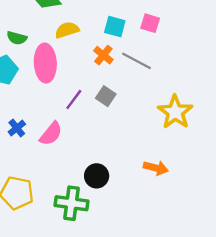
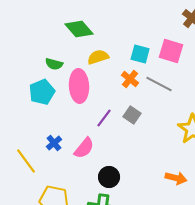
pink square: (150, 23) -> (171, 51), size x1.4
black circle: (97, 176) -> (109, 177), moved

